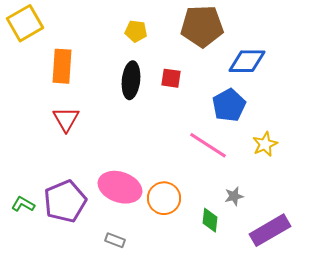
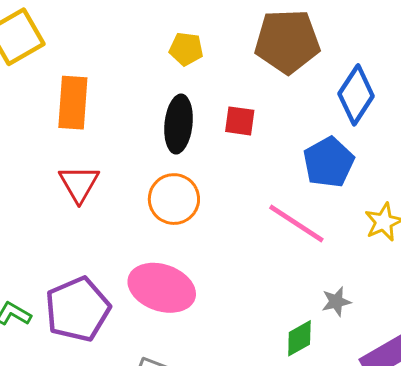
blue diamond: (247, 61) -> (356, 95), turned -57
orange circle: (164, 198) -> (174, 199), moved
green diamond: (210, 220) -> (299, 338), turned 55

